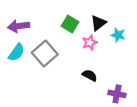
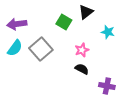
black triangle: (98, 23) -> (86, 12), moved
pink star: (90, 43) -> (82, 50), moved

